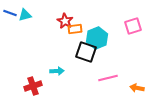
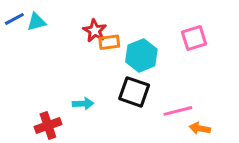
blue line: (10, 13) -> (14, 19), turned -48
black square: (86, 52) -> (134, 92), moved
pink line: (108, 78) -> (178, 111), moved

